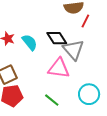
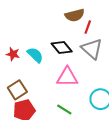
gray triangle: (73, 50) -> (92, 49), moved

